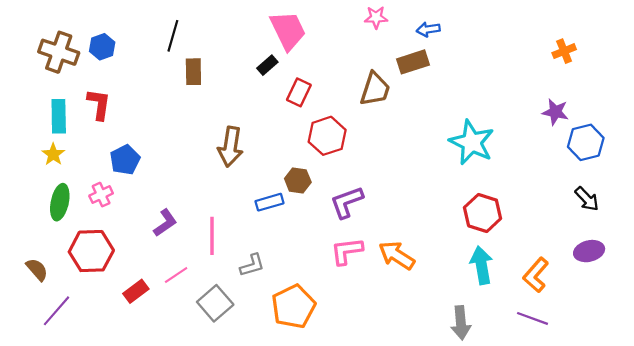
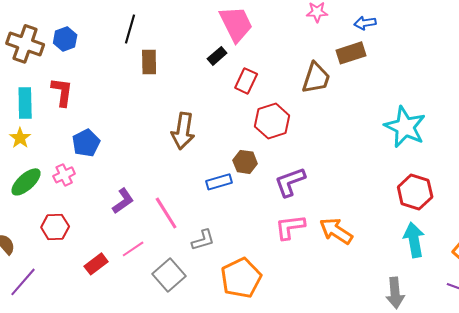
green ellipse: (60, 202) -> (26, 182), turned 36
pink line: (212, 236) -> (166, 213), turned -32
red hexagon: (91, 251) -> (55, 227), size x0.7

